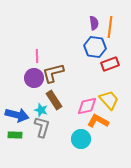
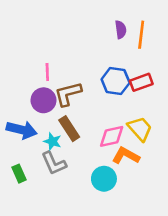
blue hexagon: (95, 47) -> (116, 81), moved
blue arrow: (17, 115) -> (22, 130), moved
gray L-shape: (42, 127) -> (54, 163), turned 140
green rectangle: (15, 135) -> (19, 174), turned 64

